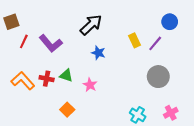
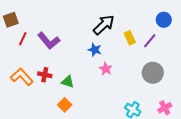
black arrow: (91, 25) -> (104, 25), moved
green triangle: (66, 76) -> (68, 82), moved
pink star: (90, 85) -> (106, 69), moved

